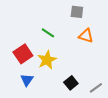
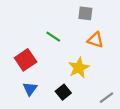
yellow star: (47, 60) -> (79, 68), moved
black square: (71, 83) -> (63, 92), moved

